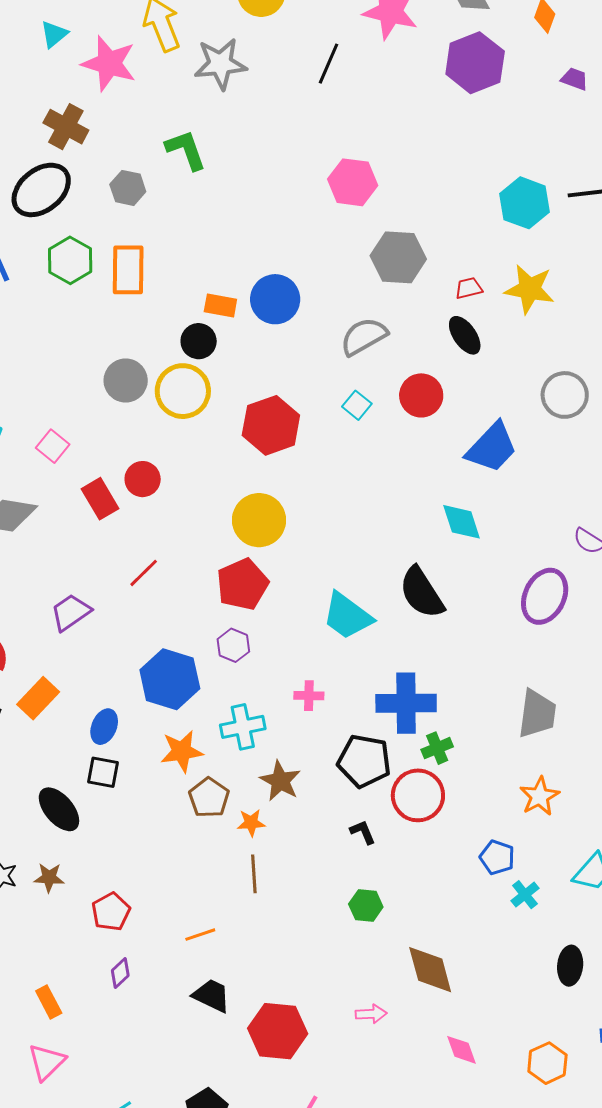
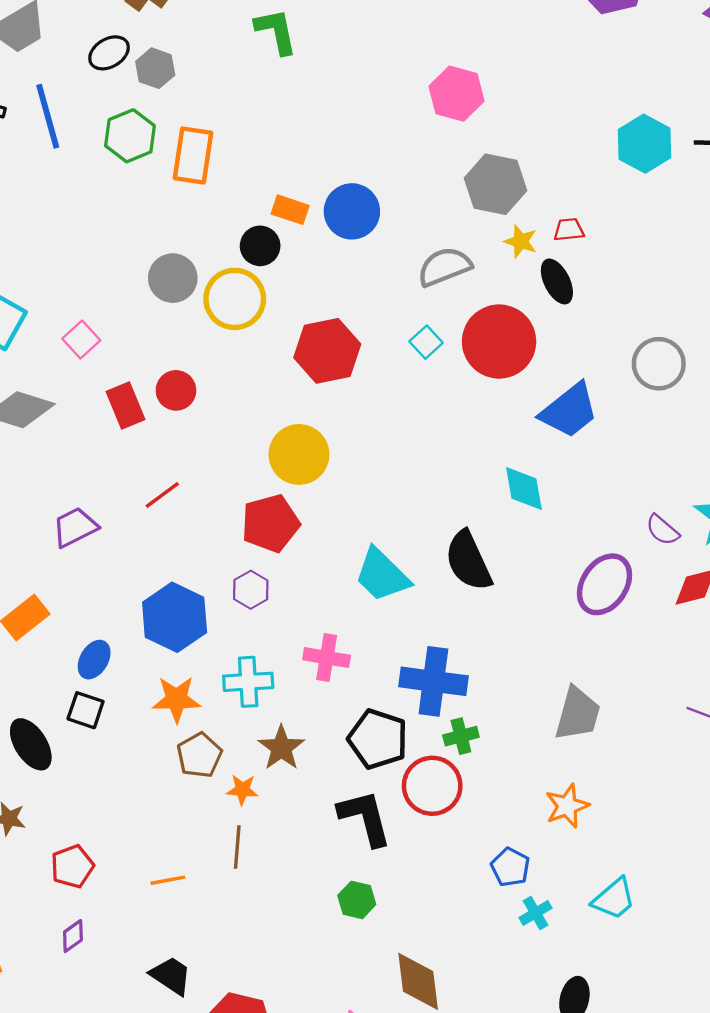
gray hexagon: (128, 188) -> (155, 68), moved
black ellipse: (41, 190) -> (109, 53), size x0.6
yellow star: (529, 289) -> (521, 241), moved, size x0.6
red circle: (421, 395) -> (499, 342), size x1.5
pink cross: (309, 696) -> (327, 658), size x1.4
black L-shape: (363, 832) -> (365, 818), size x2.0
orange line: (200, 935) -> (168, 880), moved

